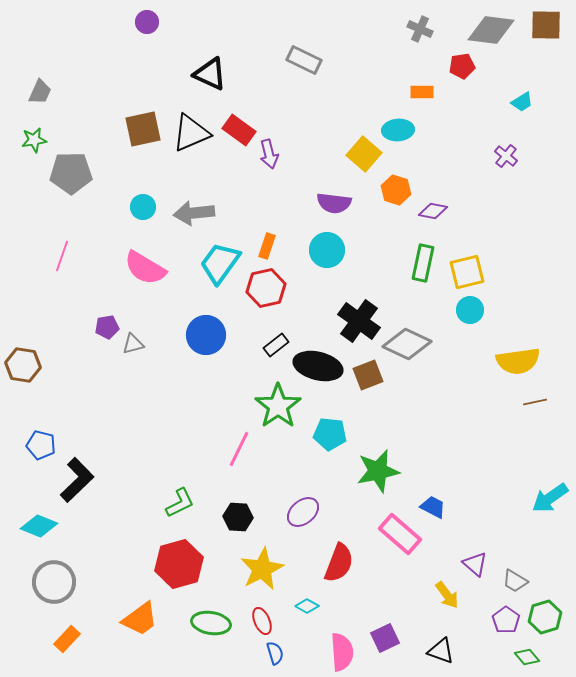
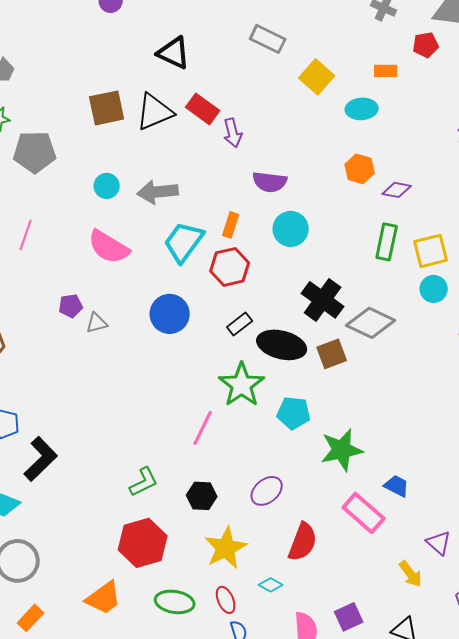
yellow square: (364, 154) -> (317, 77), moved
purple semicircle: (334, 203) -> (270, 182), moved

